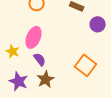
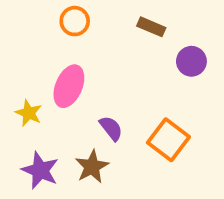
purple semicircle: (40, 59) -> (111, 128), moved

